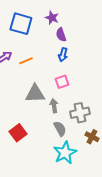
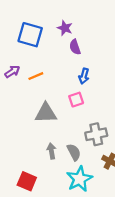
blue arrow: (63, 55) -> (84, 76), moved
gray arrow: (54, 106) -> (51, 151), moved
red square: (18, 133) -> (27, 181), moved, turned -30

